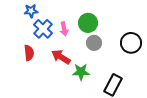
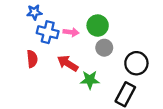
blue cross: (43, 29) -> (48, 32), turned -30
pink arrow: (64, 29) -> (71, 32), turned -72
black circle: (131, 43) -> (136, 63), moved

